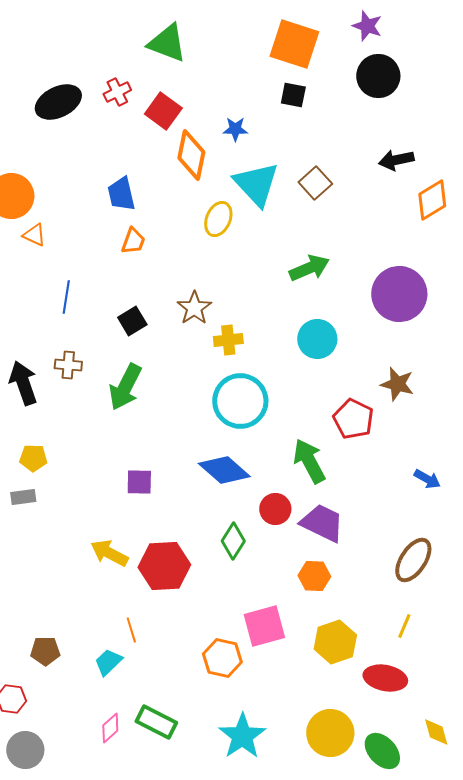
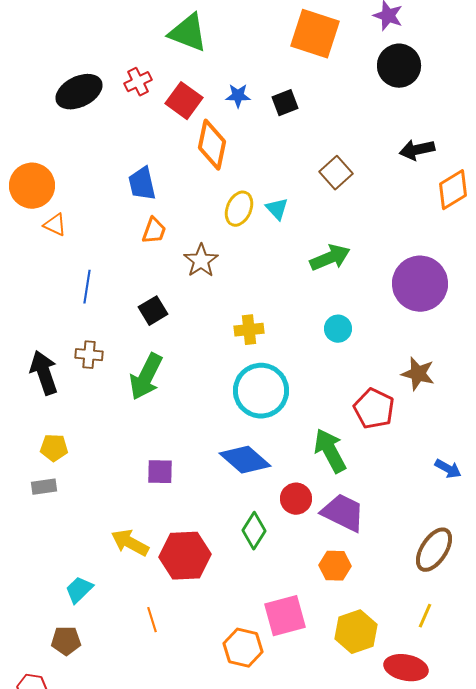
black square: (293, 95) -> (285, 103), moved, turned -32
blue star: (235, 129) -> (238, 96), moved
cyan triangle: (256, 184) -> (277, 209), moved, size x0.5
brown star: (194, 308) -> (201, 261), moved
cyan circle: (317, 339) -> (338, 329), size x0.7
cyan trapezoid: (108, 662) -> (79, 590), moved

